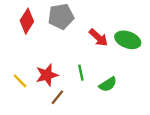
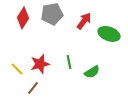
red arrow: (98, 38) -> (84, 21), moved, turned -96
brown line: (57, 97) -> (33, 88), moved

